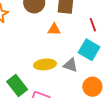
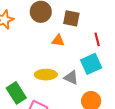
cyan square: (89, 50) -> (91, 64), turned 30

